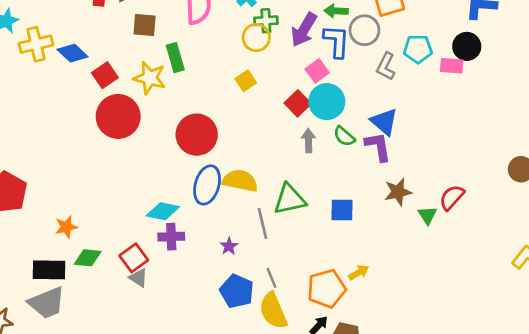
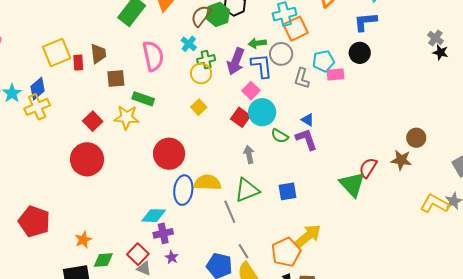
blue diamond: (73, 53) -> (38, 89), moved, turned -75
green rectangle: (175, 58) -> (143, 99), turned -45
pink rectangle: (452, 66) -> (336, 74), moved
red circle: (118, 116) -> (87, 159), moved
blue triangle: (384, 122) -> (308, 120), size x0.6
gray arrow: (308, 141) -> (249, 154), moved
brown star: (398, 192) -> (401, 160), moved, turned 30
green triangle: (427, 215) -> (352, 184), size x1.8
purple star: (229, 246) -> (172, 257), moved
yellow arrow: (359, 272) -> (308, 236), size x1.8

